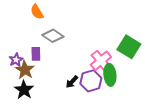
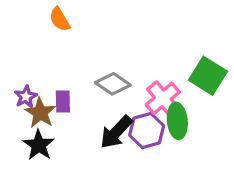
gray diamond: (53, 36) -> (113, 84), moved
purple rectangle: (36, 54) -> (63, 102), moved
black arrow: (72, 82) -> (116, 132), size x1.6

